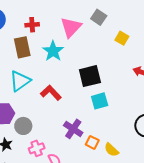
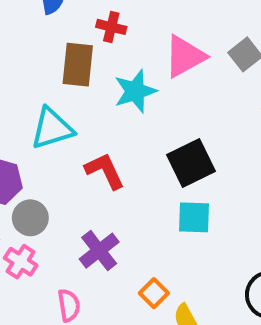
black square: (90, 76) -> (191, 163), turned -30
purple cross: (73, 129) -> (99, 251), moved
pink cross: (37, 148) -> (21, 262), moved, turned 35

